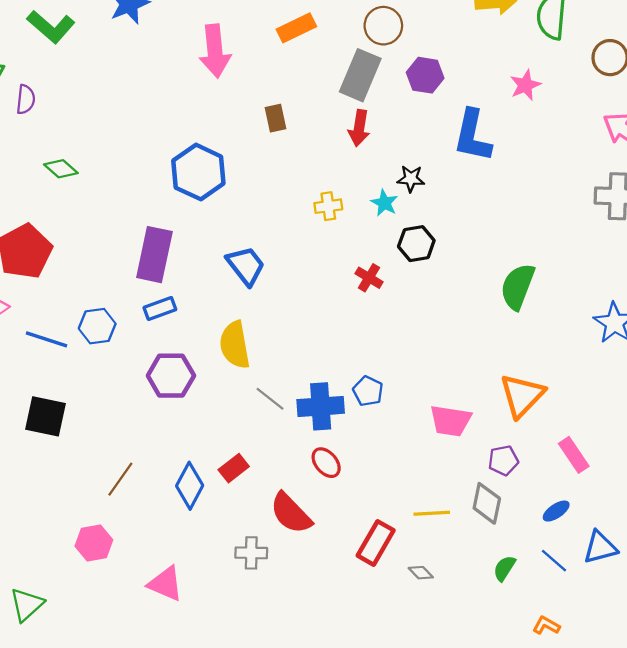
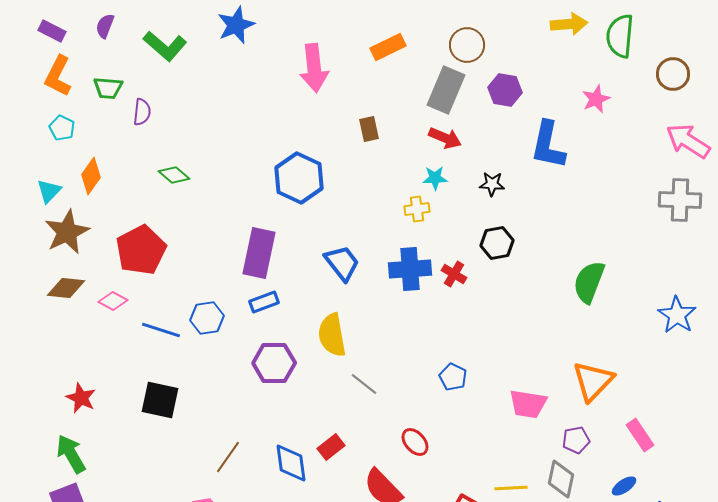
red arrow: (359, 128) -> (445, 138), turned -76
cyan star: (384, 203) -> (435, 178), moved, turned -30
blue cross: (321, 406) -> (410, 269), moved
blue diamond: (190, 486) -> (291, 463), turned -36

